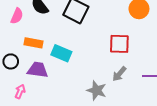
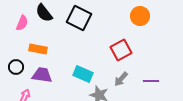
red square: (119, 44) -> (121, 50), turned -30
cyan rectangle: (61, 53) -> (83, 74), moved

